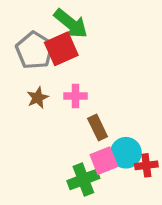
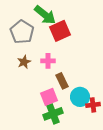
red square: (61, 49) -> (60, 31), moved
pink square: (104, 161) -> (49, 97), moved

